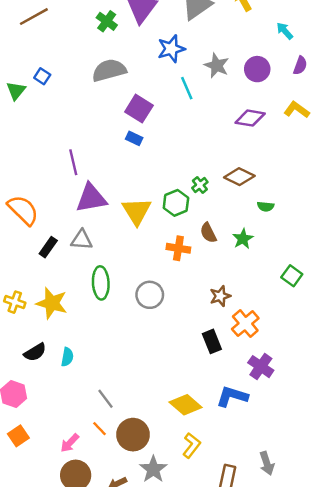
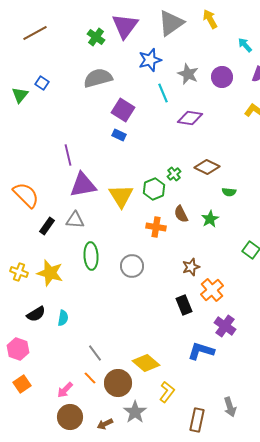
purple diamond: (250, 118) -> (190, 118), moved
yellow diamond: (186, 405) -> (146, 363), moved

